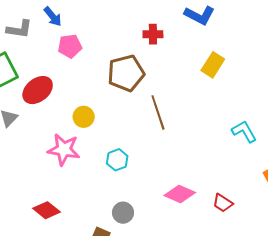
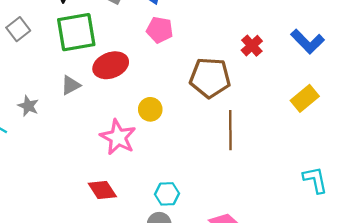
red cross: (153, 34) -> (252, 46), turned 30
cyan hexagon: (117, 160) -> (167, 194), moved
red diamond: (47, 210) -> (102, 190), moved

